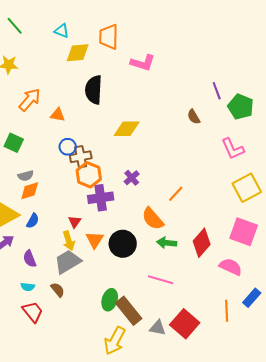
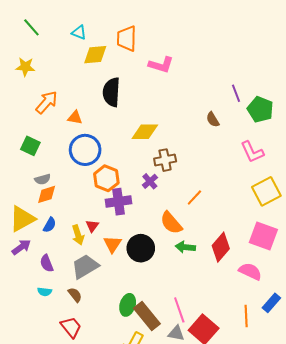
blue circle: (68, 147) -> (85, 150), size x1.8
brown cross: (81, 157) -> (165, 160), moved
yellow arrow: (69, 241) -> (78, 235), moved
pink line: (161, 280) -> (179, 310), moved, turned 55
red trapezoid: (33, 312) -> (71, 327), moved

